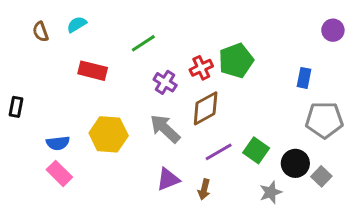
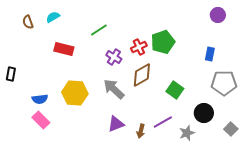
purple circle: (333, 30) -> (218, 15), moved
green square: (256, 150) -> (175, 90), moved
purple line: (219, 152) -> (163, 122), moved
gray square: (321, 176) -> (231, 129), moved

